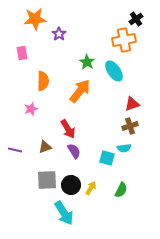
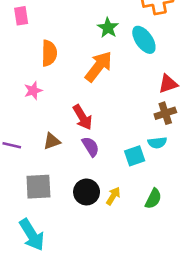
cyan square: (107, 158) -> (135, 156), turned -35
gray square: (47, 180) -> (38, 187), moved
cyan arrow: (64, 213) -> (32, 235), moved

